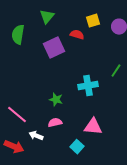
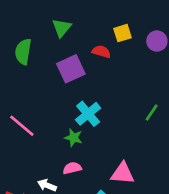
green line: (116, 71) -> (152, 112), moved
cyan cross: (88, 86) -> (88, 114), moved, turned -30
pink line: (17, 115) -> (22, 126), moved

